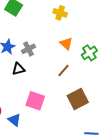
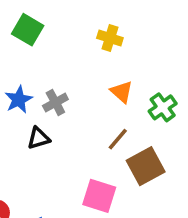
brown square: (78, 99) -> (146, 166), moved
pink square: (35, 101) -> (99, 196), moved

